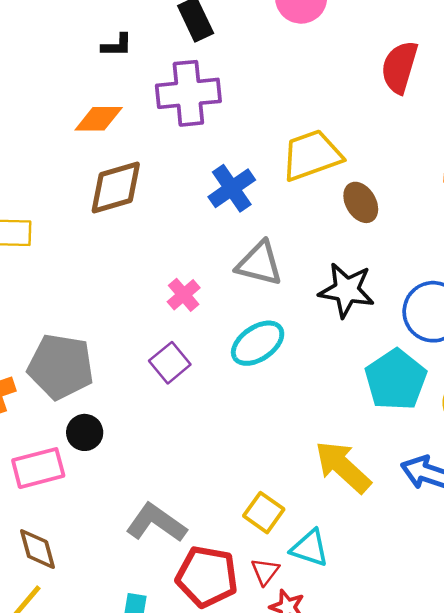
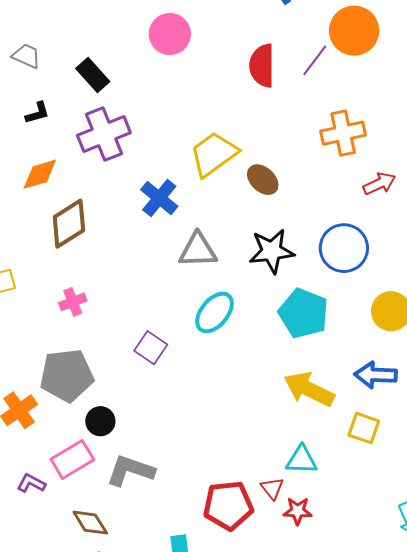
pink cross: (184, 295) -> (73, 302), moved, turned 36
cyan pentagon: (396, 380) -> (303, 313), moved
yellow square: (264, 513) -> (364, 428), moved
gray L-shape: (156, 523) -> (130, 471), moved

